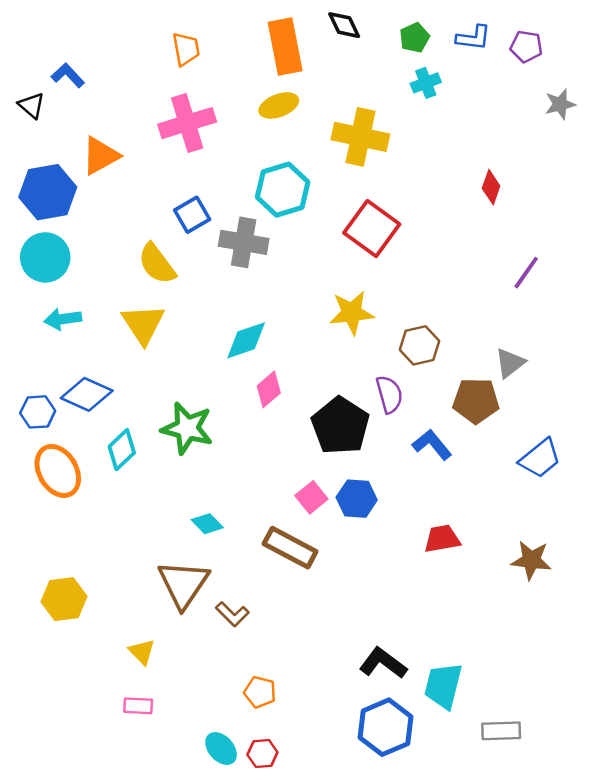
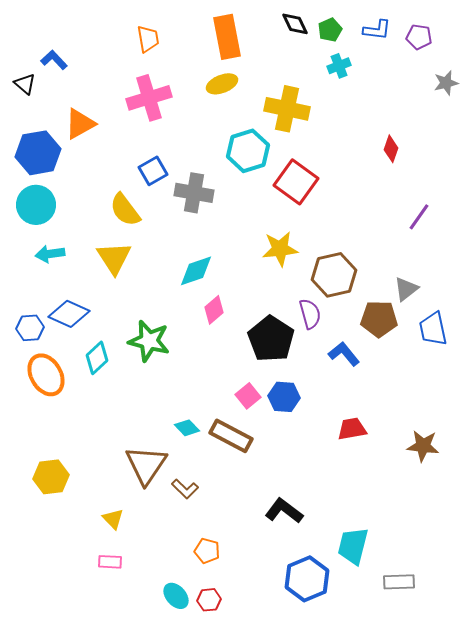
black diamond: (344, 25) -> (295, 24), moved
cyan hexagon: (283, 190) -> (248, 151), moved
brown hexagon: (419, 345) -> (334, 275), size x1.4
blue trapezoid: (540, 458) -> (433, 329), moved, turned 117
cyan diamond: (207, 524) -> (187, 428), moved
black L-shape: (383, 663) -> (284, 511), moved

